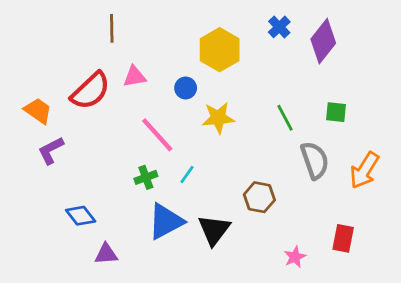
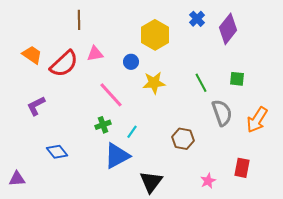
orange trapezoid: (38, 111) -> (32, 55), moved
cyan line: (187, 175) -> (132, 132), moved
black triangle: (214, 230) -> (151, 182), moved
purple triangle: (106, 254) -> (17, 179), moved

